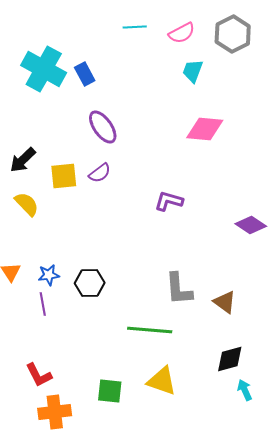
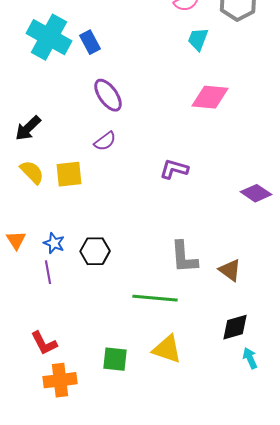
yellow square: (64, 176) -> (69, 174), moved
blue star: (49, 275) -> (54, 243), turned 30

